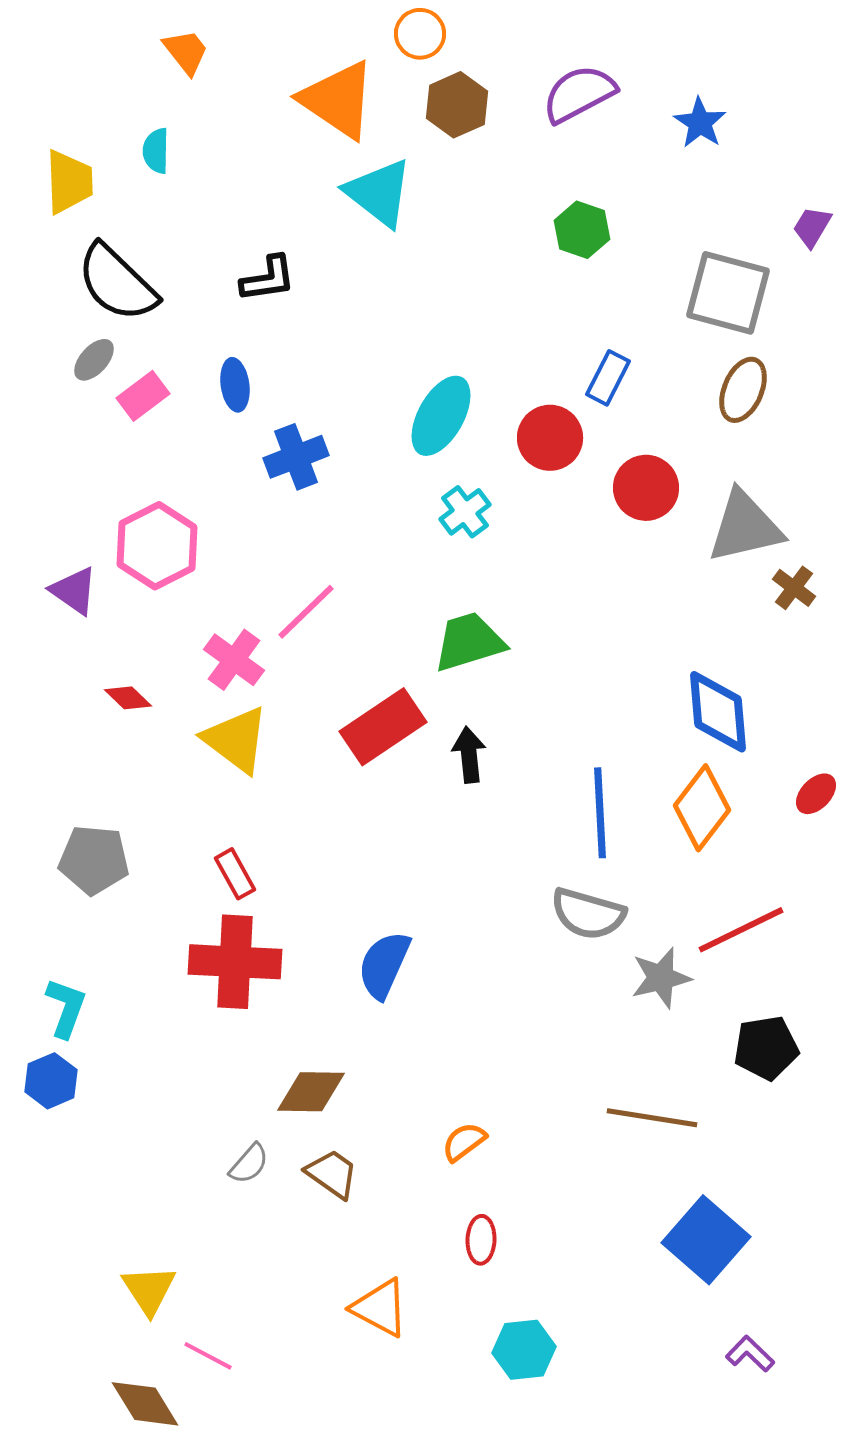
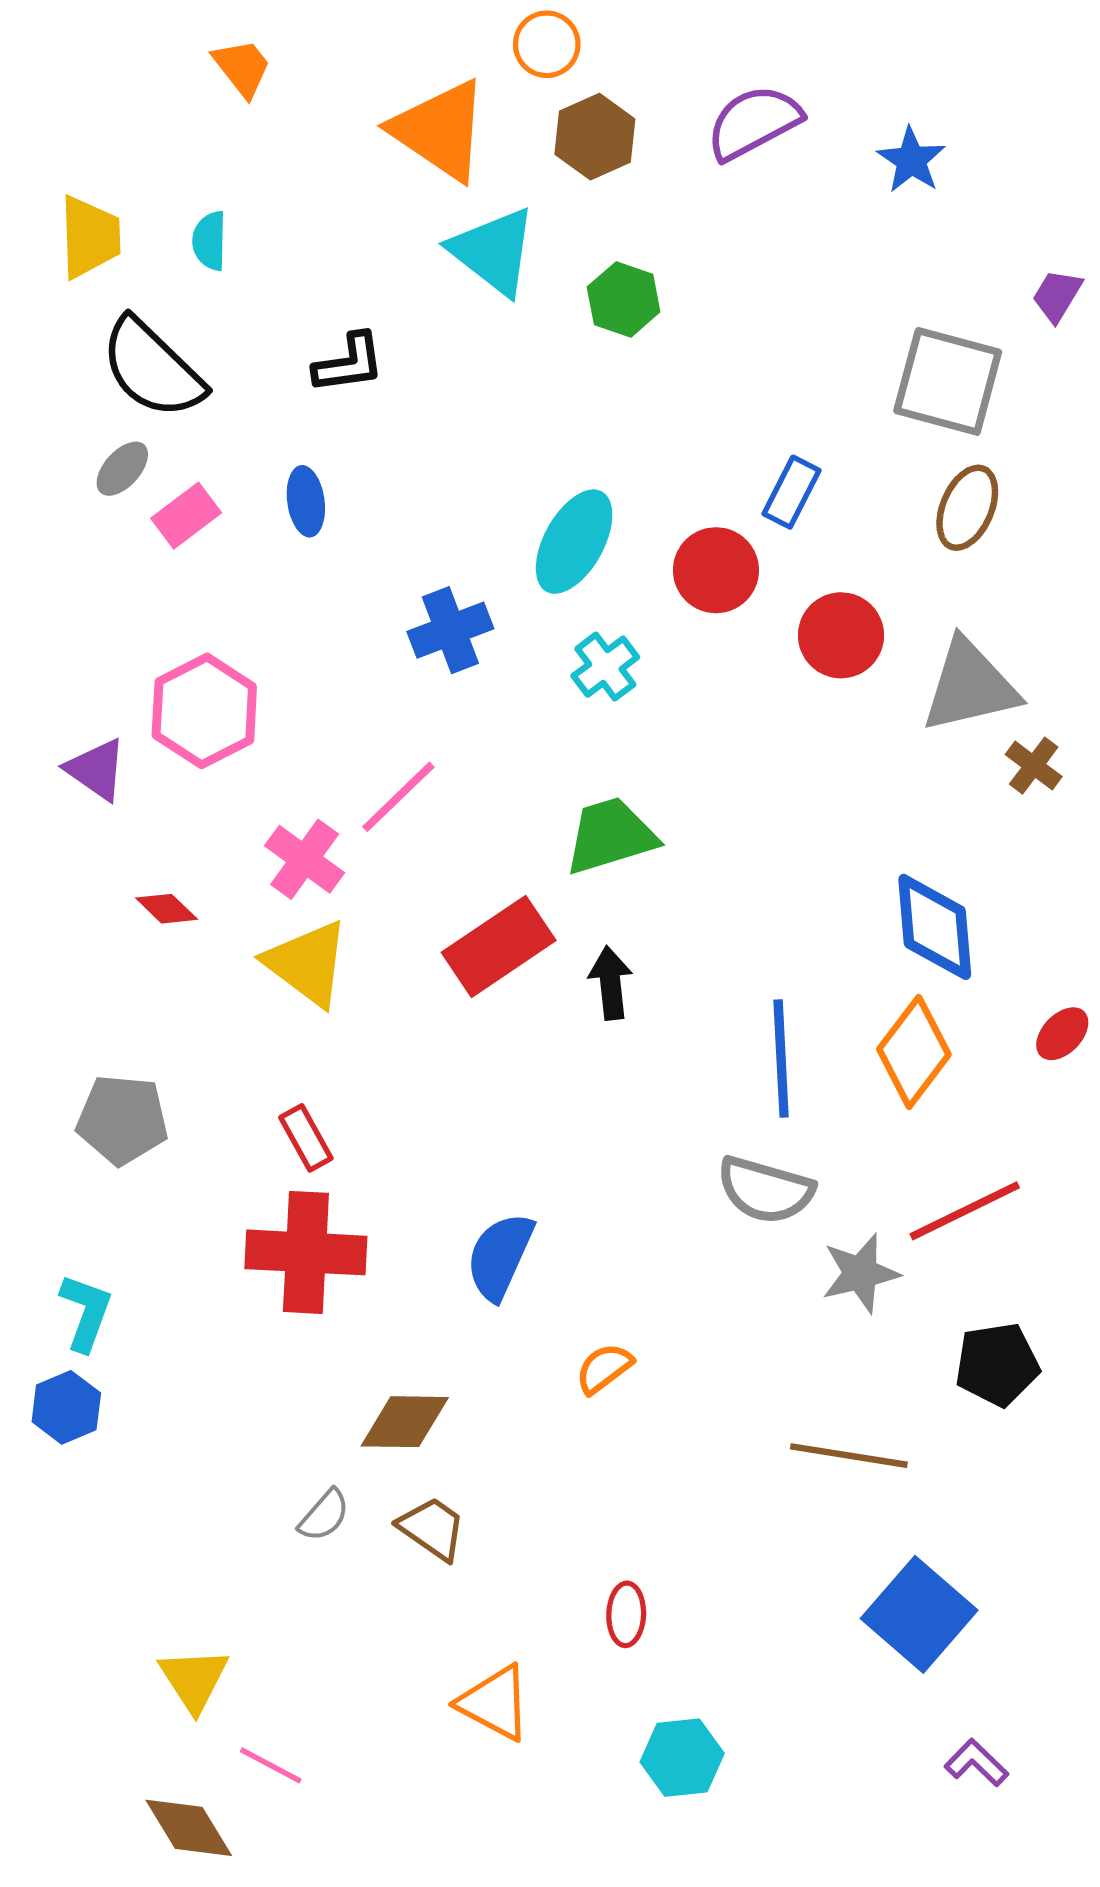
cyan semicircle: (156, 151) -> (210, 241), moved
green hexagon: (582, 230) -> (624, 299), moved
blue cross: (296, 457) -> (450, 630), moved
orange semicircle: (464, 1142) -> (604, 1368), moved

